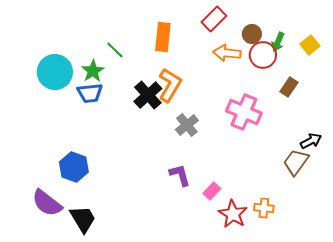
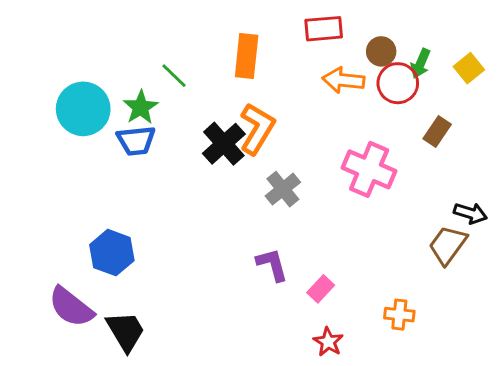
red rectangle: (214, 19) -> (324, 29), turned 40
black arrow: (311, 141) -> (470, 213), turned 45
red star: (233, 214) -> (328, 342), moved, size x0.7

